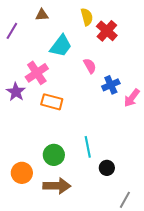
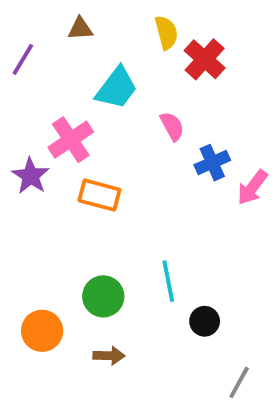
brown arrow: (57, 186) -> (109, 356), size x0.6

